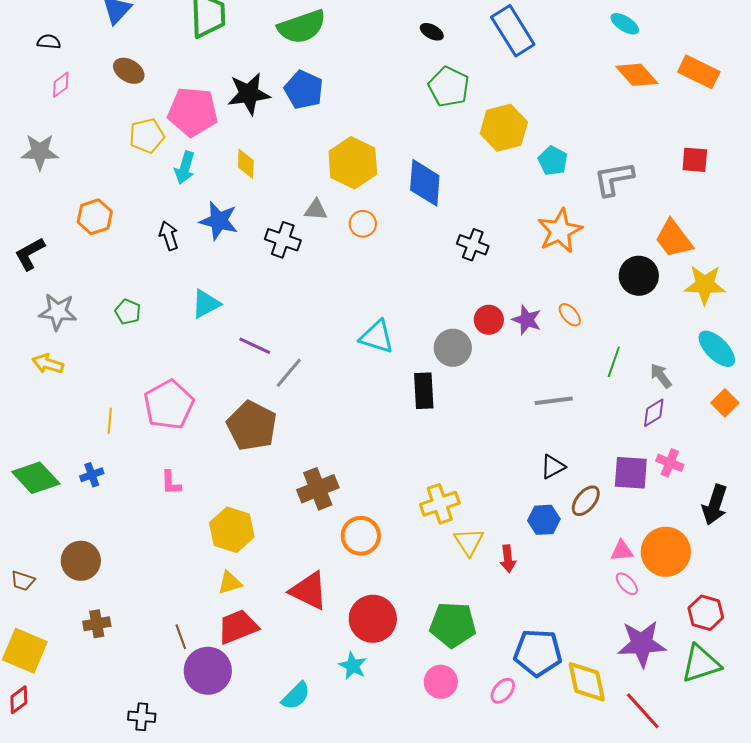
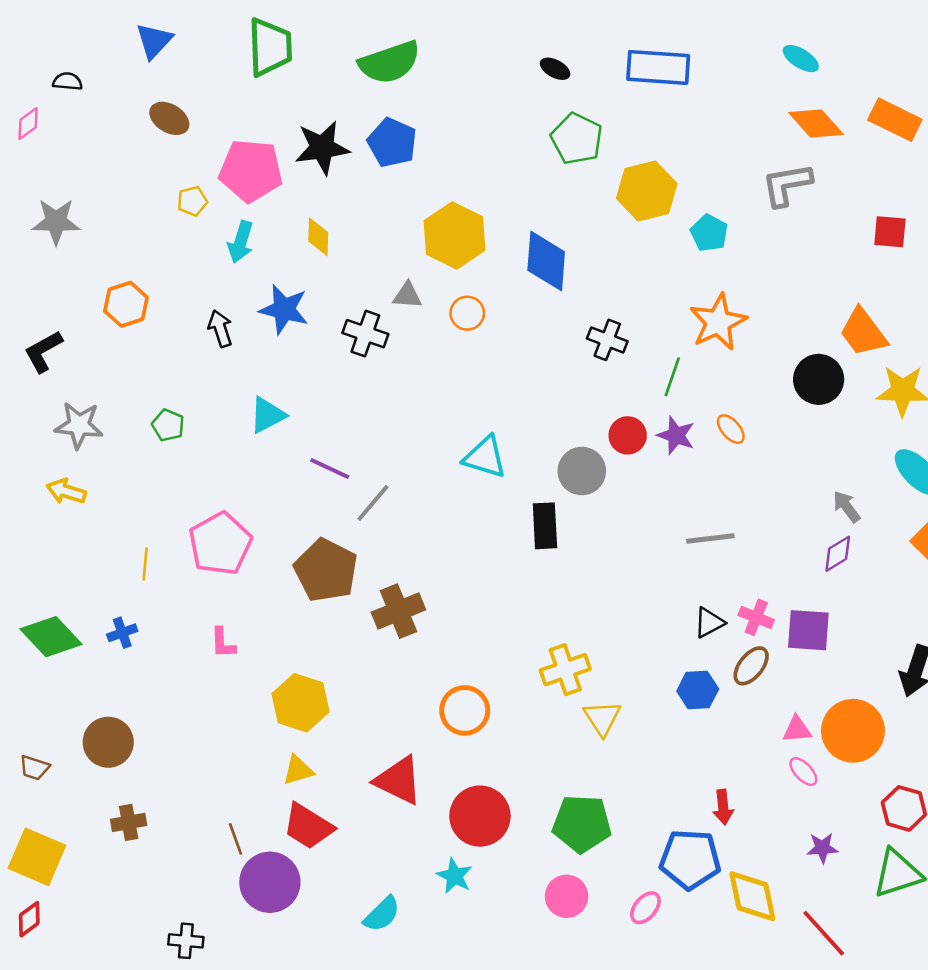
blue rectangle: (513, 31) -> (658, 67), turned -54
pink diamond: (61, 85) -> (28, 123), moved
yellow pentagon: (147, 136) -> (192, 201), size x0.7
gray L-shape: (614, 179) -> (787, 185), moved
green line: (614, 362) -> (672, 377), moved
pink cross: (670, 463) -> (756, 617), moved
brown cross: (318, 489) -> (398, 611), moved
red arrow: (508, 559) -> (723, 807), moved
red trapezoid: (238, 627) -> (308, 826), turned -126
purple star: (642, 644) -> (822, 848), size x0.5

